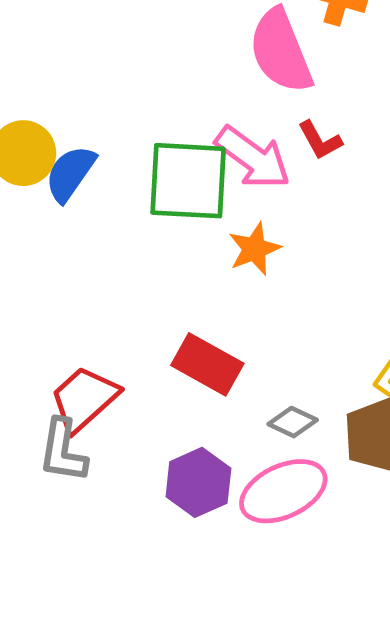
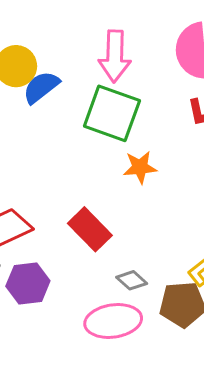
pink arrow: (253, 158) -> (115, 56), moved, turned 39
purple hexagon: (198, 482) -> (28, 284), moved

